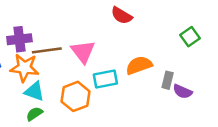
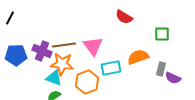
green square: (190, 37) -> (162, 34), moved, turned 35
purple cross: (19, 39) -> (42, 51), moved, turned 30
orange star: (24, 68) -> (62, 64), moved

